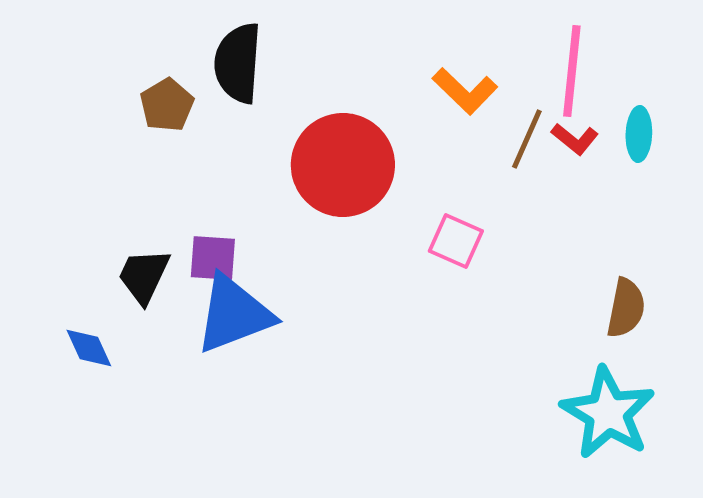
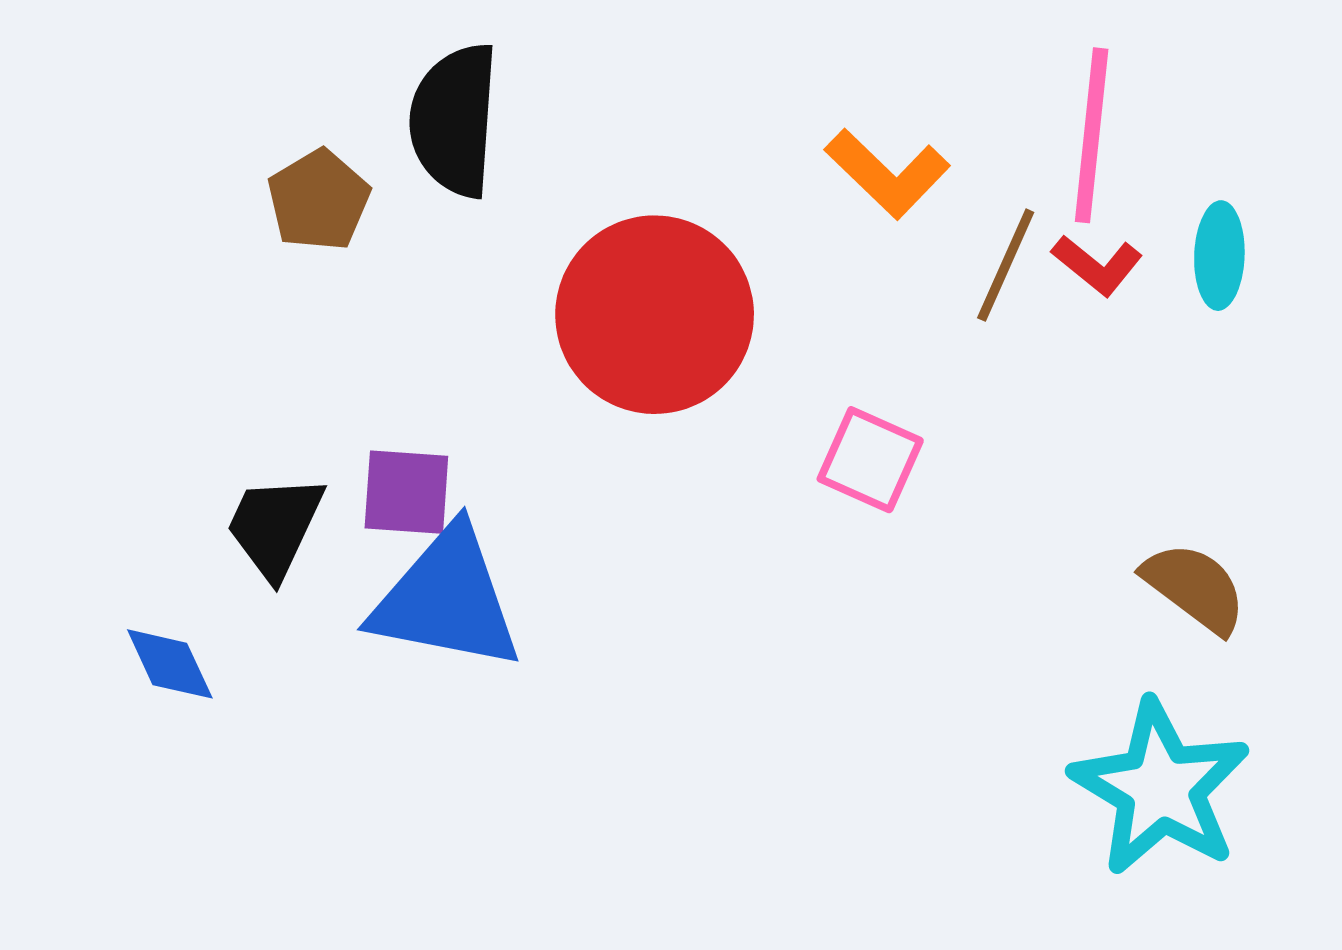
brown semicircle: (626, 308) -> (1195, 588), turned -64
blue triangle: (234, 314) -> (447, 599), turned 32

